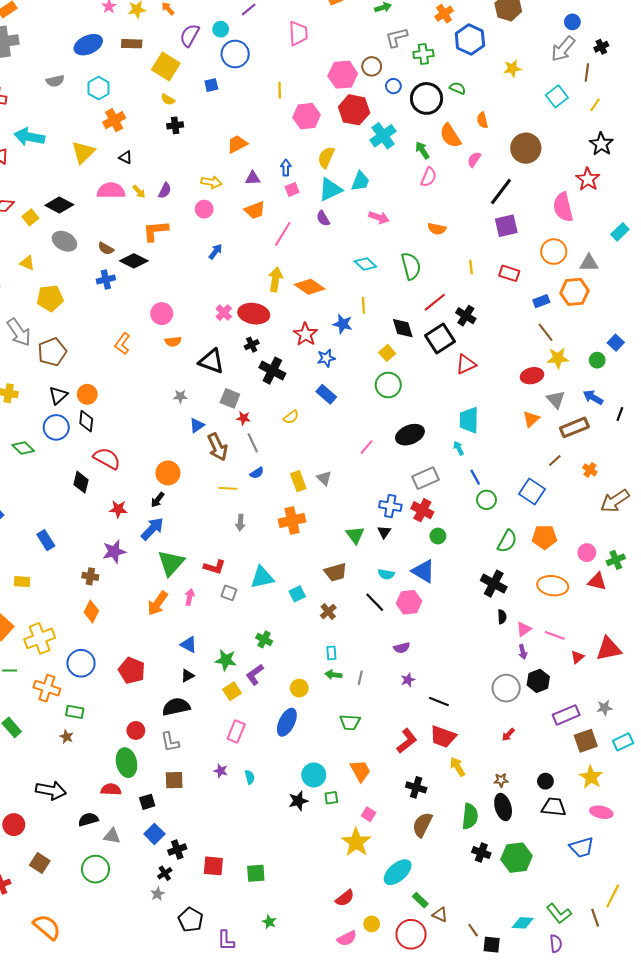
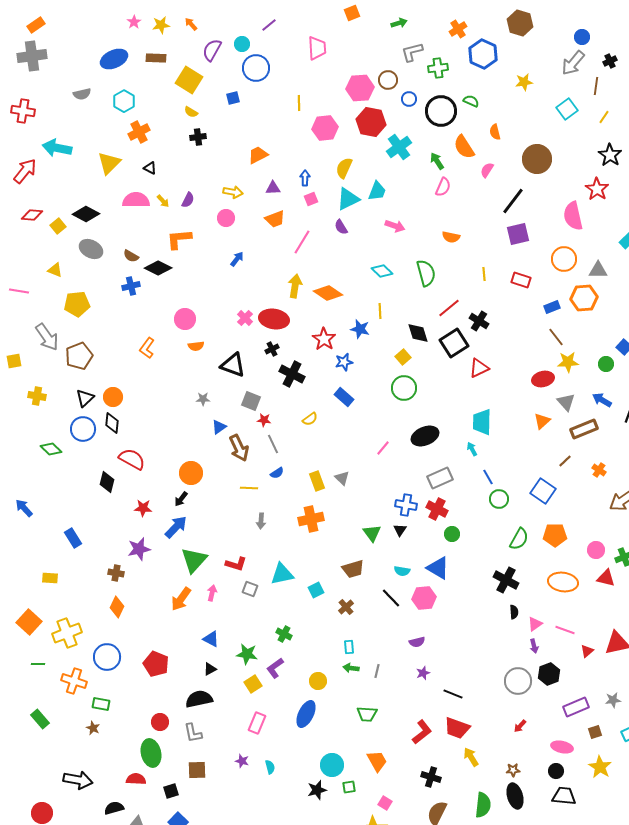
brown square: (586, 741) -> (595, 732), size x0.6
pink ellipse: (601, 812) -> (562, 747), moved

